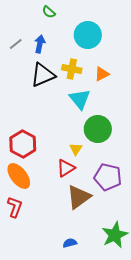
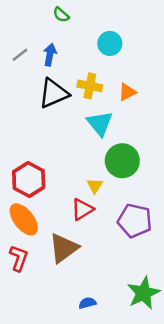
cyan circle: (88, 35) -> (110, 43), size x0.7
brown triangle: (79, 197) -> (64, 248), moved

